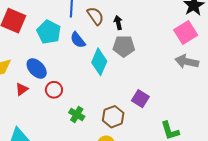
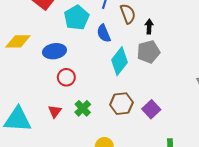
gray pentagon: (124, 46) -> (148, 52), turned -30
blue ellipse: (37, 68) -> (54, 51), turned -70
red triangle: (22, 89) -> (55, 111), moved, turned -32
brown hexagon: (113, 117) -> (121, 104), moved

